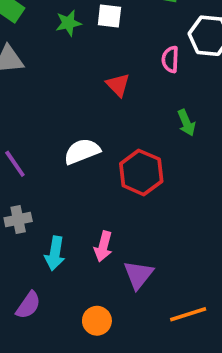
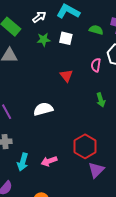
red hexagon: (141, 172) -> (85, 146), moved
pink arrow: (103, 246) -> (49, 161), turned 49
purple triangle: (138, 275) -> (96, 170), moved

